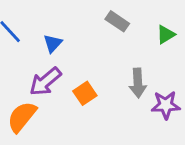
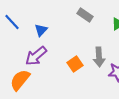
orange square: (85, 93) -> (75, 64), moved

